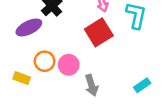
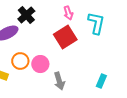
cyan rectangle: (142, 85) -> (101, 81), turned -32

